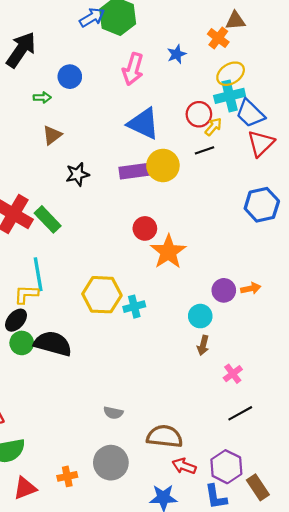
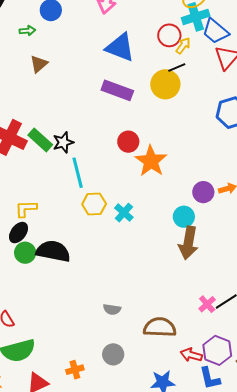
yellow circle: (163, 165) -> (165, 84), moved
purple rectangle: (137, 171) -> (117, 90), turned 32
black star: (77, 174) -> (63, 142), moved
cyan line: (38, 274) -> (78, 173), moved
yellow hexagon: (102, 295) -> (94, 204), size x0.7
cyan cross: (134, 307) -> (124, 213), turned -30
brown arrow: (203, 345) -> (188, 243), size x1.8
pink cross: (233, 374) -> (207, 304), moved
gray circle: (111, 463) -> (113, 354), size x0.7
red arrow: (184, 466) -> (191, 355), moved

